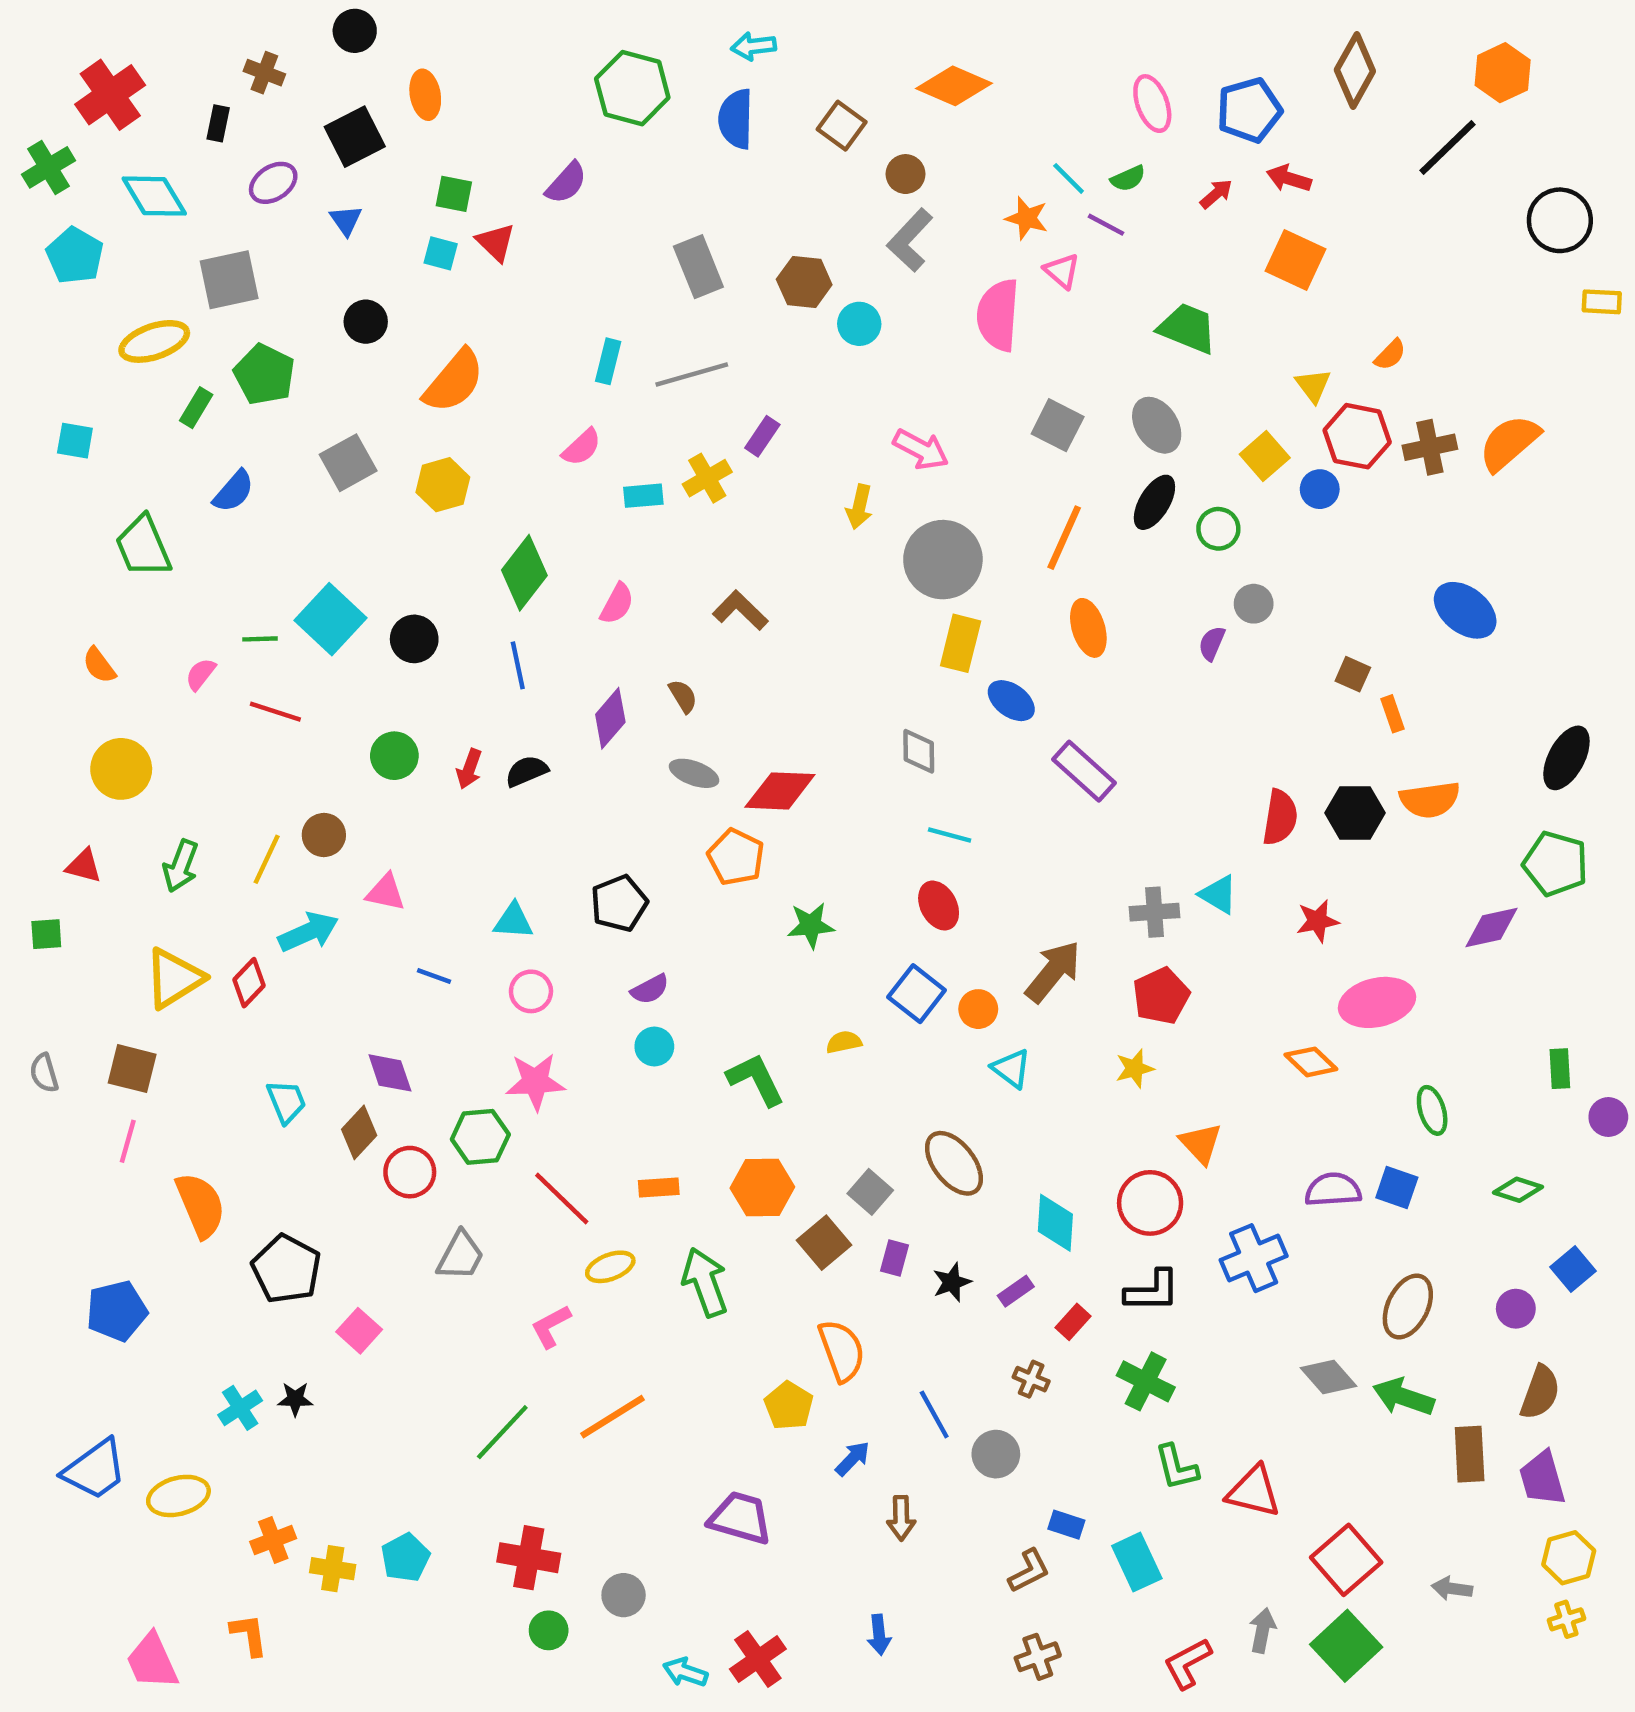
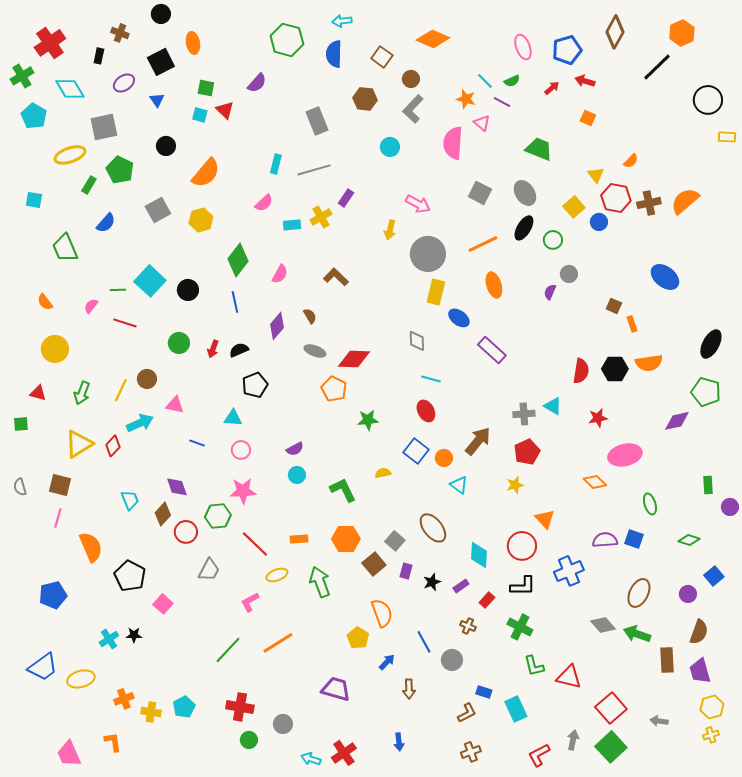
orange square: (1295, 260) -> (588, 118), size x0.6
brown hexagon: (804, 282) -> (365, 99), moved
orange line: (1064, 538) -> (483, 244), turned 40
black pentagon: (619, 903) -> (255, 385), moved

